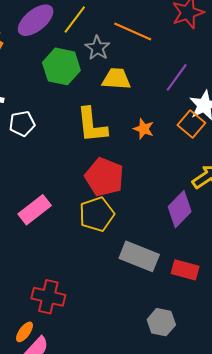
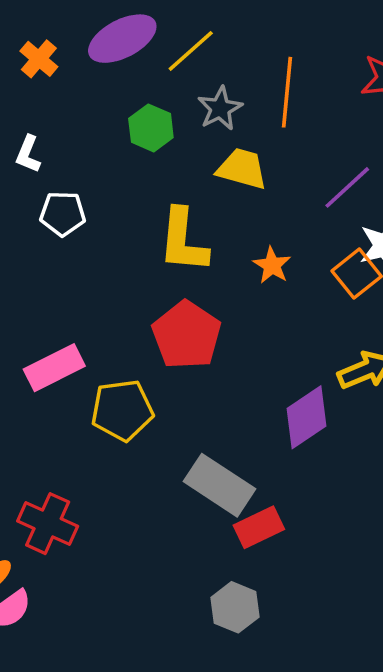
orange line: (133, 31) -> (287, 92), turned 60
green hexagon: (61, 66) -> (151, 128), size x0.7
yellow pentagon: (97, 214) -> (122, 410), moved
red rectangle: (185, 270) -> (259, 527), moved, turned -52

